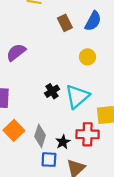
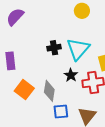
black cross: (52, 91) -> (54, 48), turned 32
black star: (63, 142) -> (71, 75), moved

